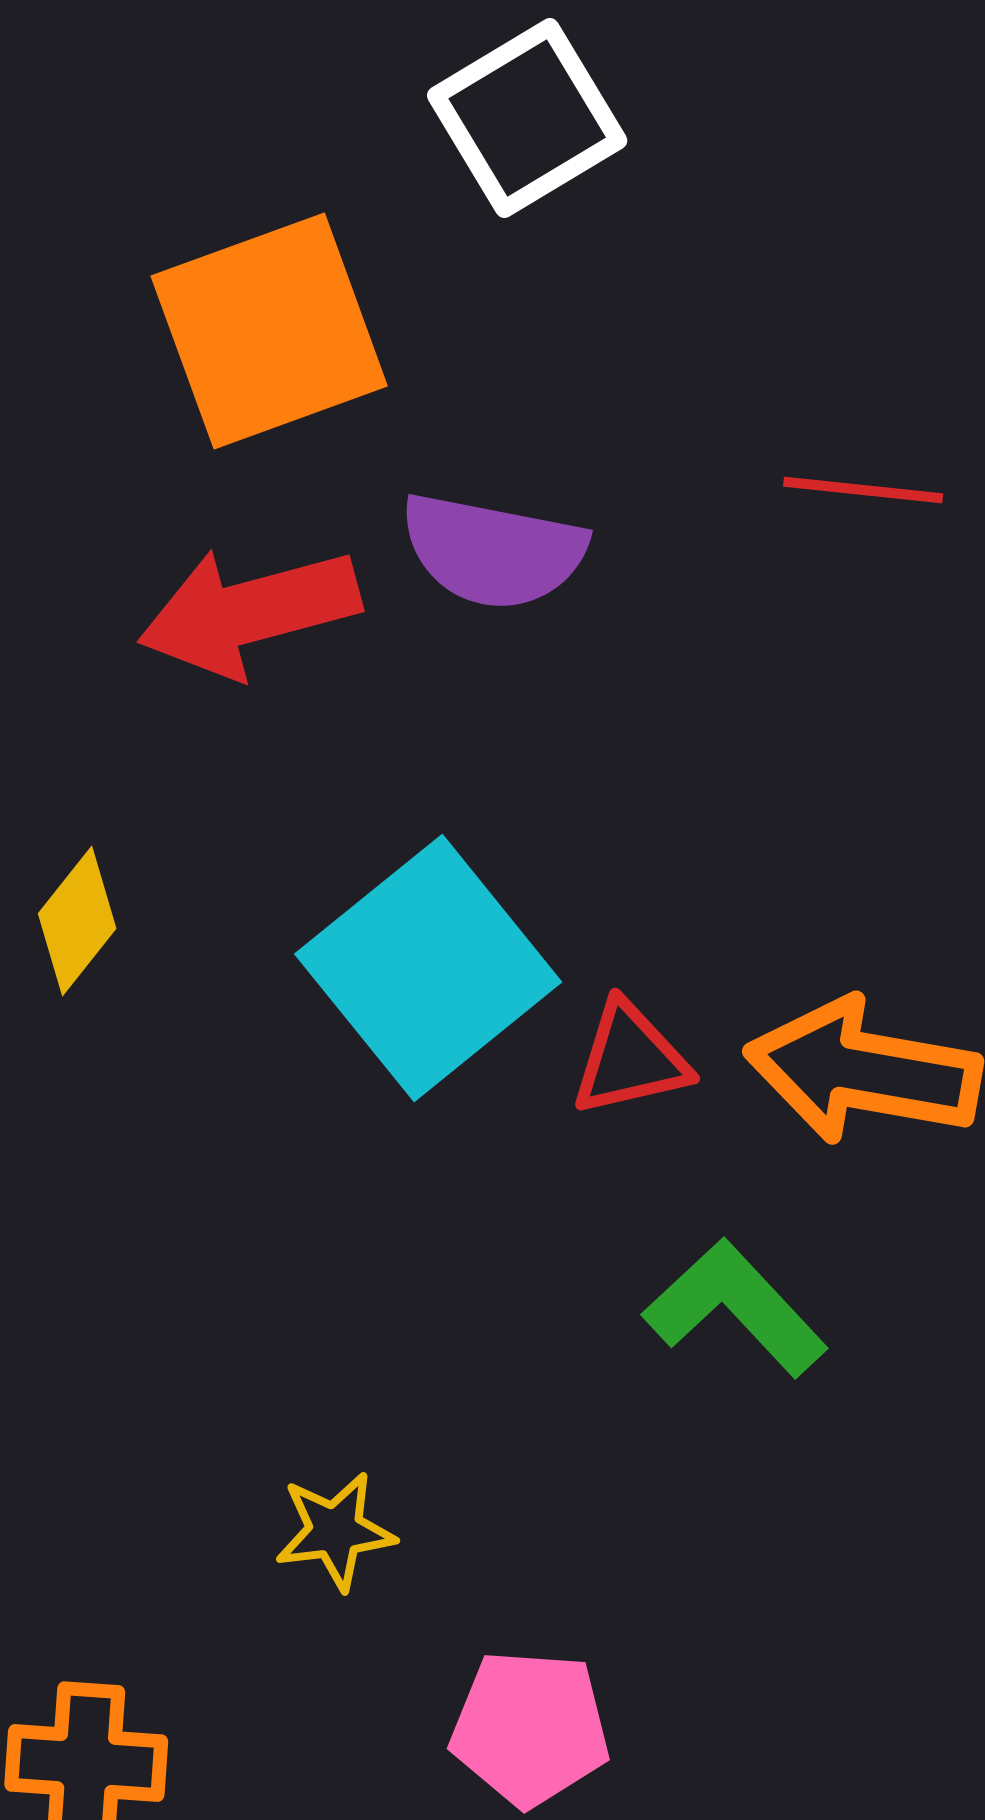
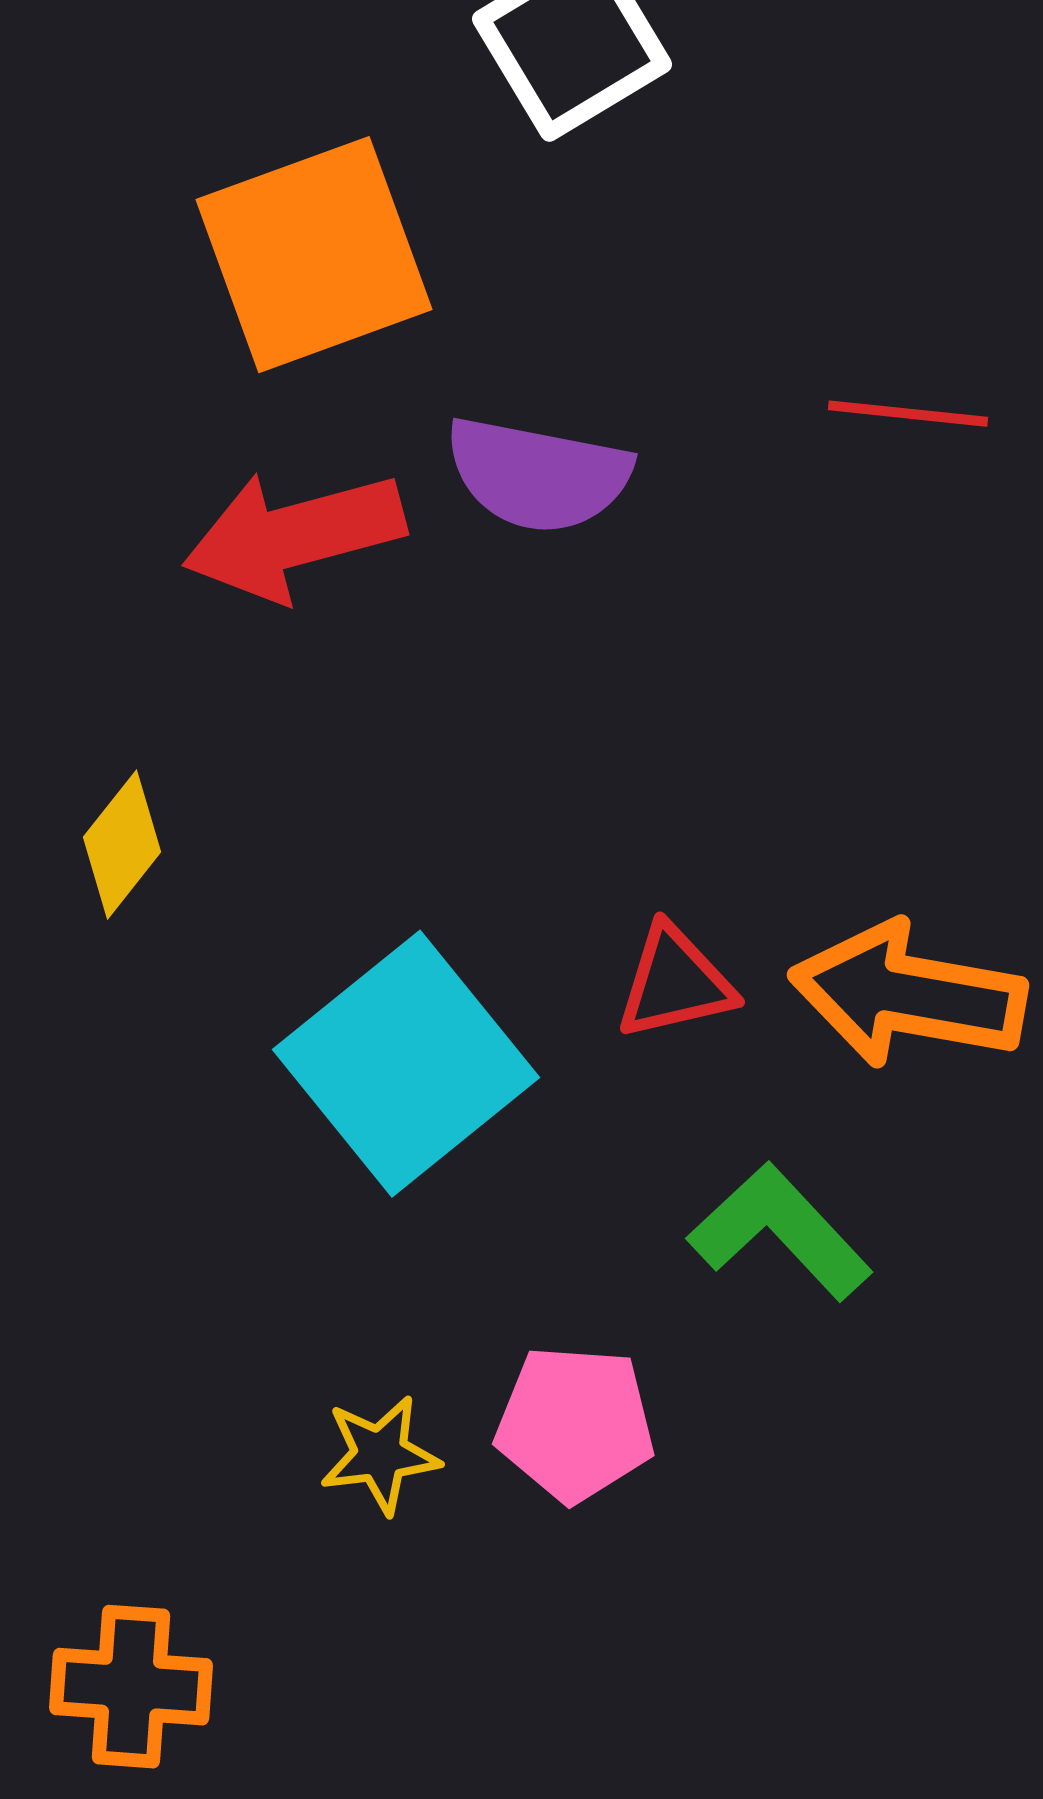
cyan square: (428, 968) -> (406, 1064), moved
pink pentagon: (530, 1728) -> (575, 1424), moved

